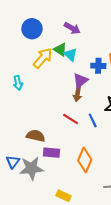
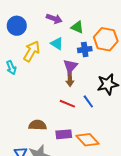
green triangle: (60, 50) -> (77, 27), moved
cyan arrow: (18, 83) -> (11, 68), moved
purple rectangle: (51, 153) -> (64, 134), moved
orange diamond: (85, 160) -> (87, 140), turned -55

